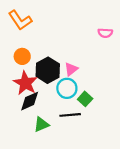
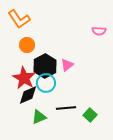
orange circle: (22, 56) -> (27, 45), moved
cyan circle: (67, 88) -> (46, 83), moved
green square: (85, 99) -> (90, 115), moved

